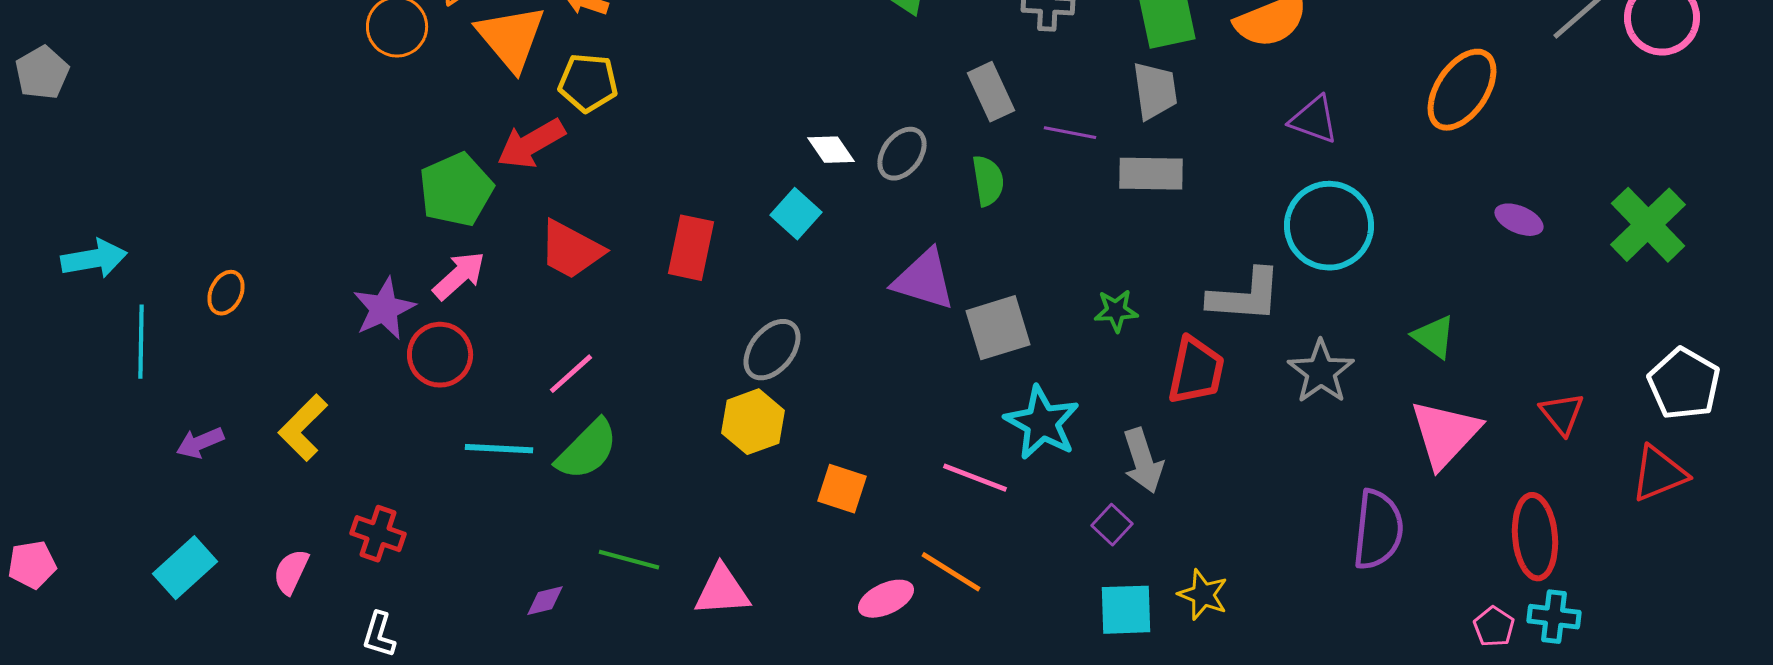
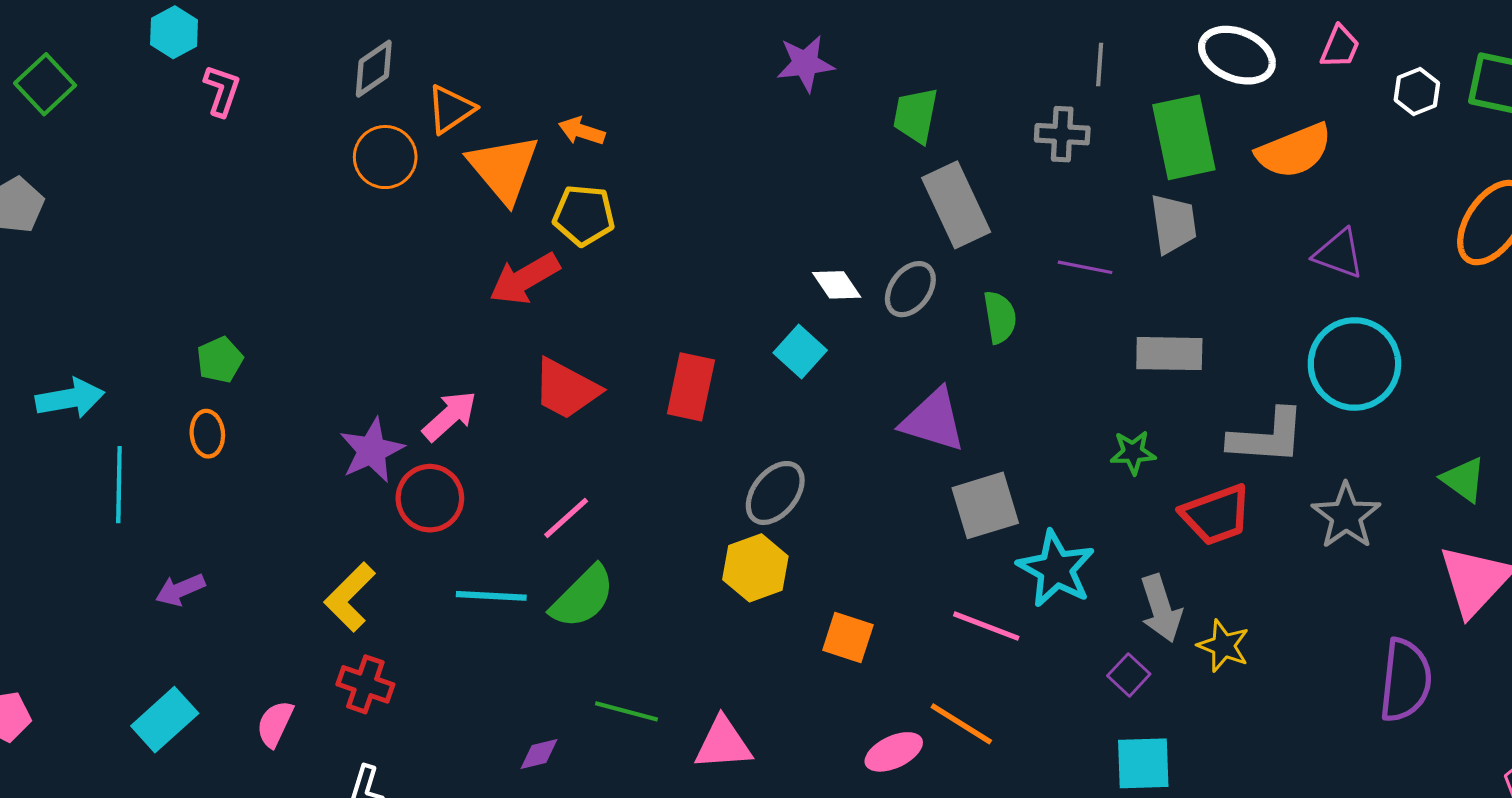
gray rectangle: (991, 92) -> (956, 205), moved, size x1.4
gray rectangle: (1151, 174) -> (1169, 354), moved
green pentagon: (456, 190) -> (220, 360), moved, size x0.6
orange ellipse: (226, 293) -> (207, 434), turned -30
gray square: (998, 328) -> (985, 505), moved
red trapezoid: (1196, 371) -> (1216, 515), turned 58
yellow L-shape: (303, 428) -> (350, 597), moved
yellow star: (1203, 595) -> (1223, 646), moved

